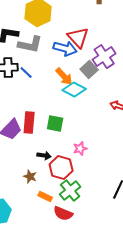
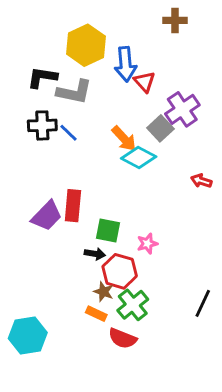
red triangle: (78, 38) -> (144, 82), size x0.7
blue arrow: (65, 48) -> (125, 64), moved, turned 70
green square: (55, 124) -> (108, 230), moved
brown star: (30, 176) -> (104, 292), moved

